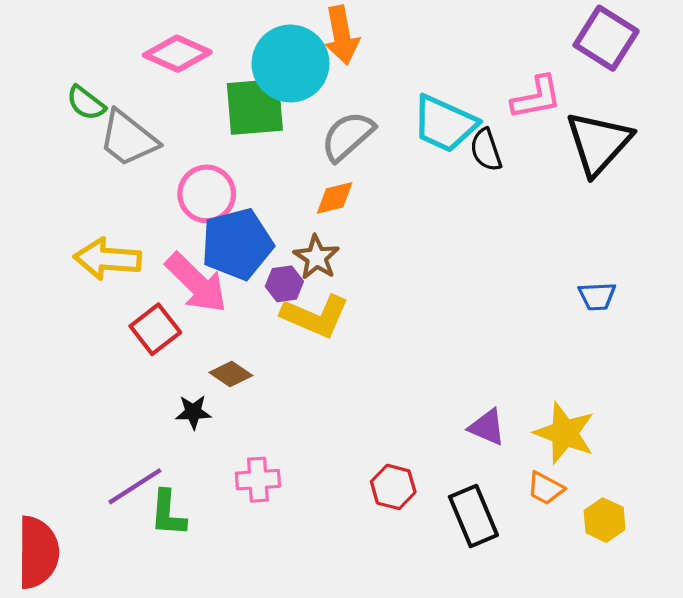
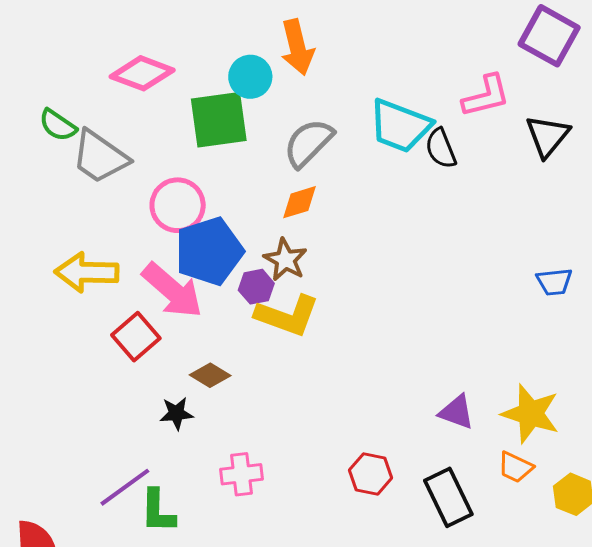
cyan circle: (290, 63) -> (250, 77), size x0.6
black triangle: (598, 143) -> (547, 136), size x0.7

